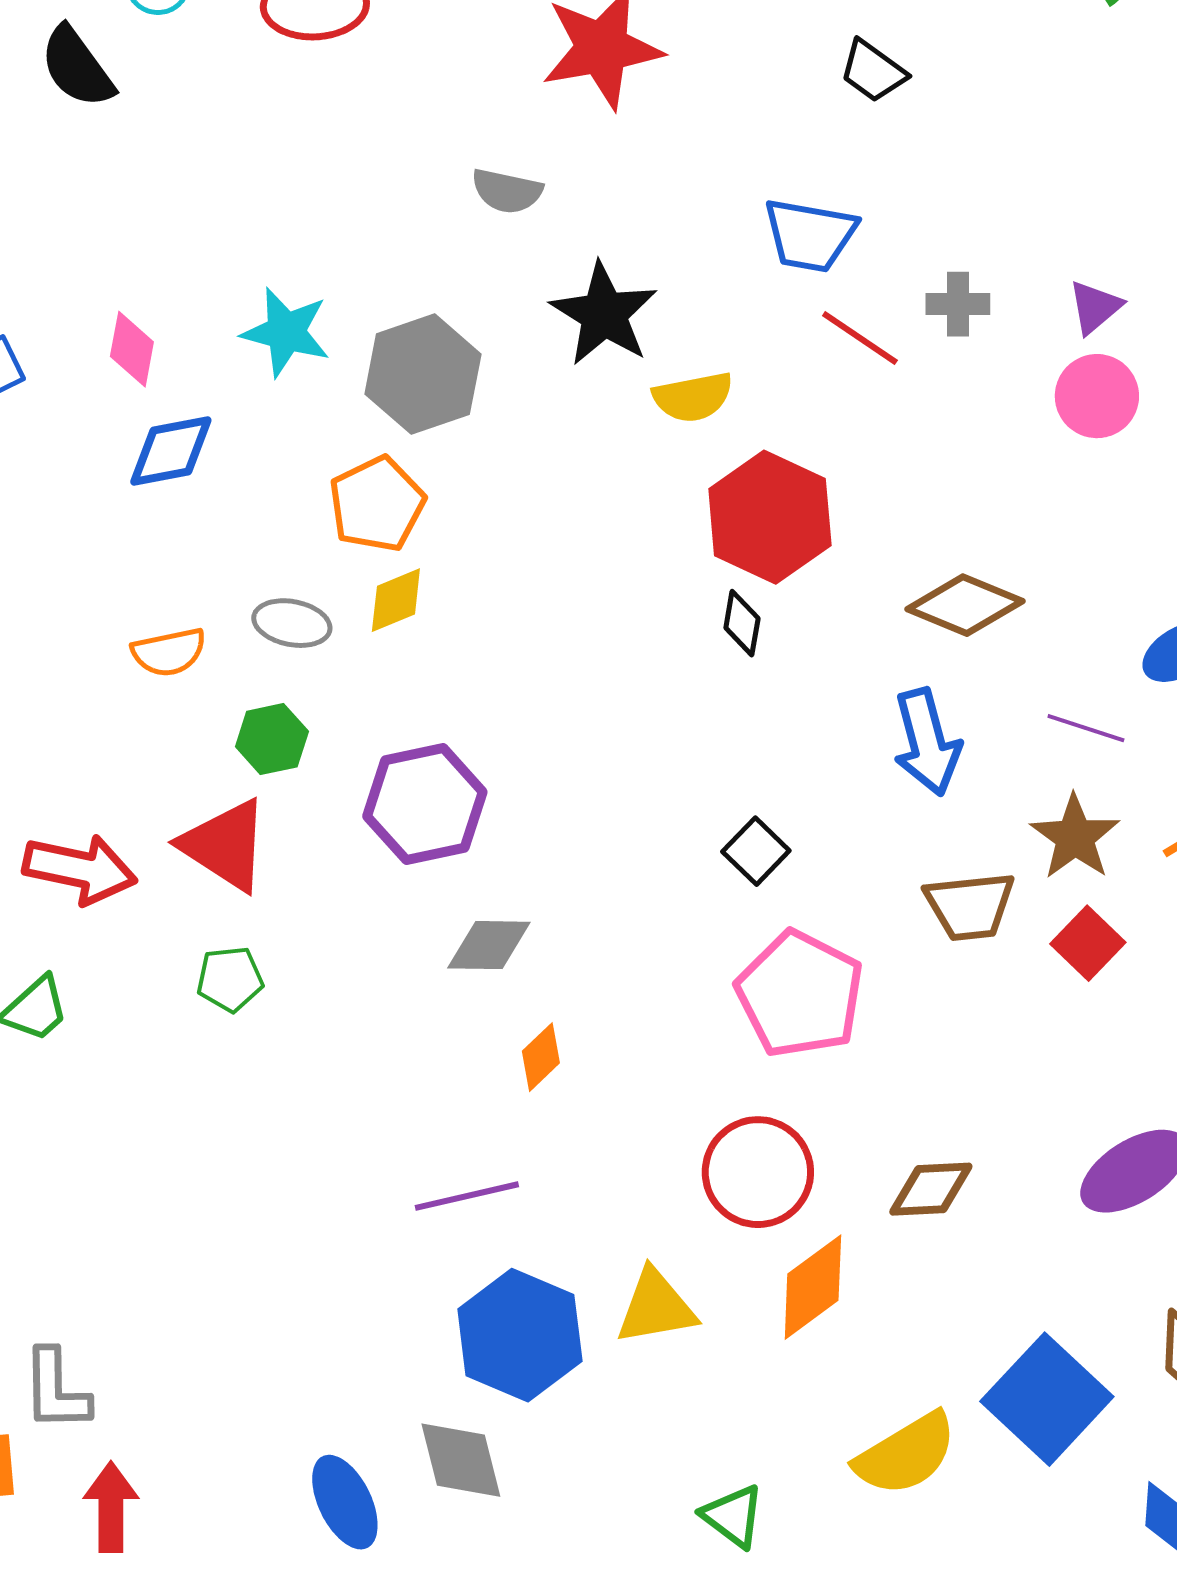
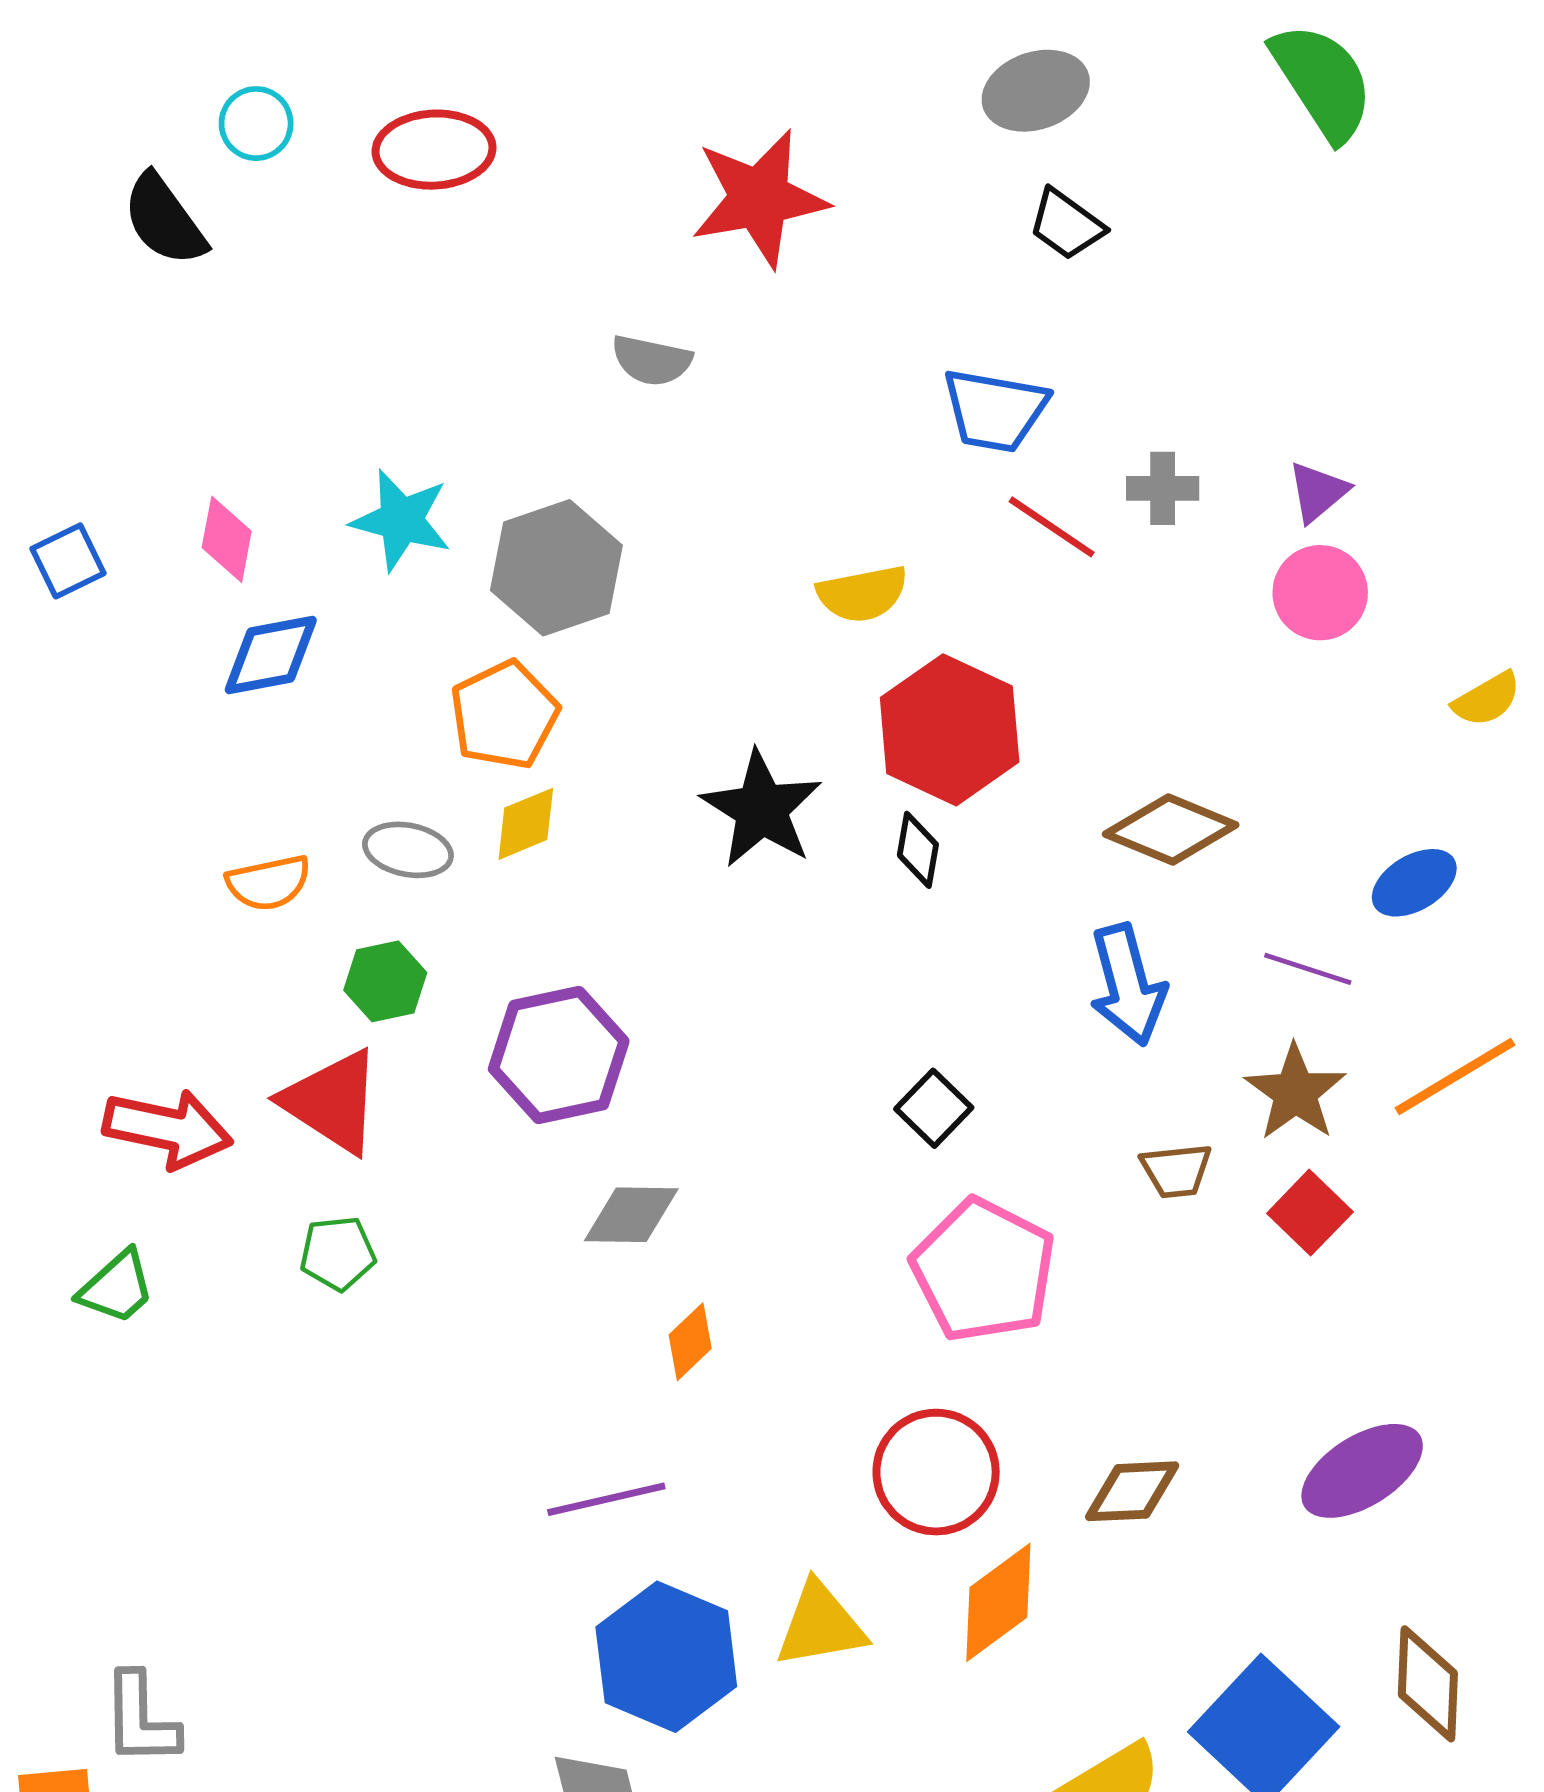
black star: (604, 314) -> (762, 809), moved
brown trapezoid: (970, 906) -> (1176, 1171), size x0.7

